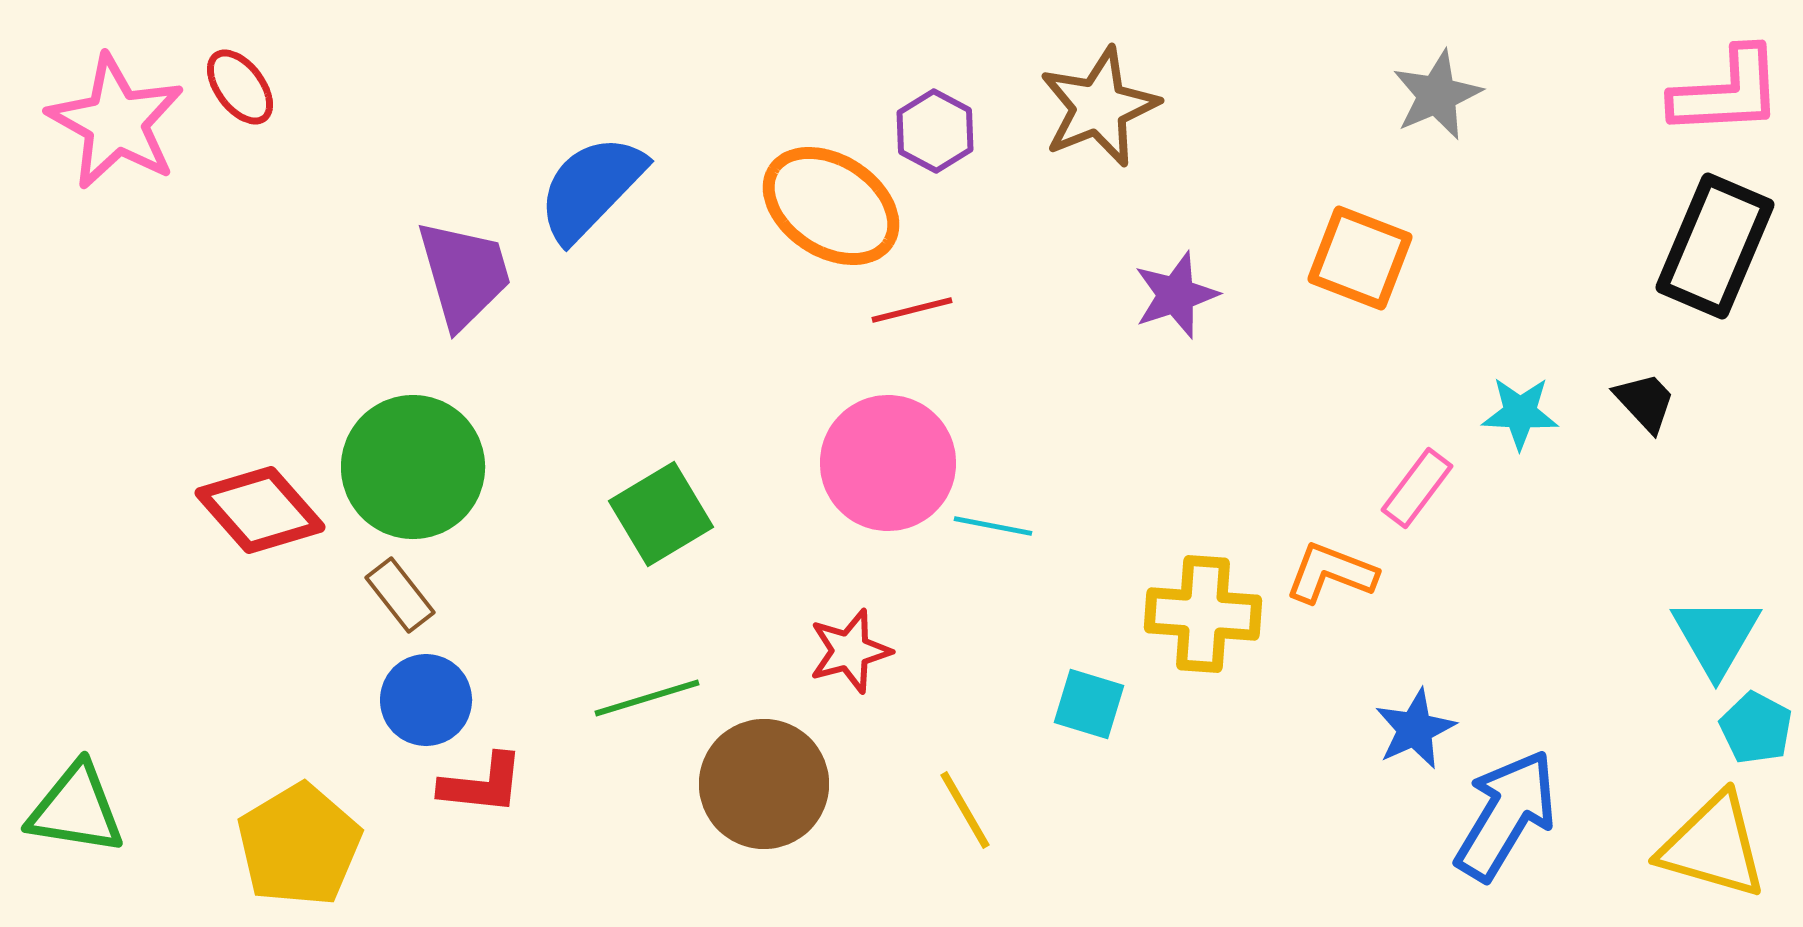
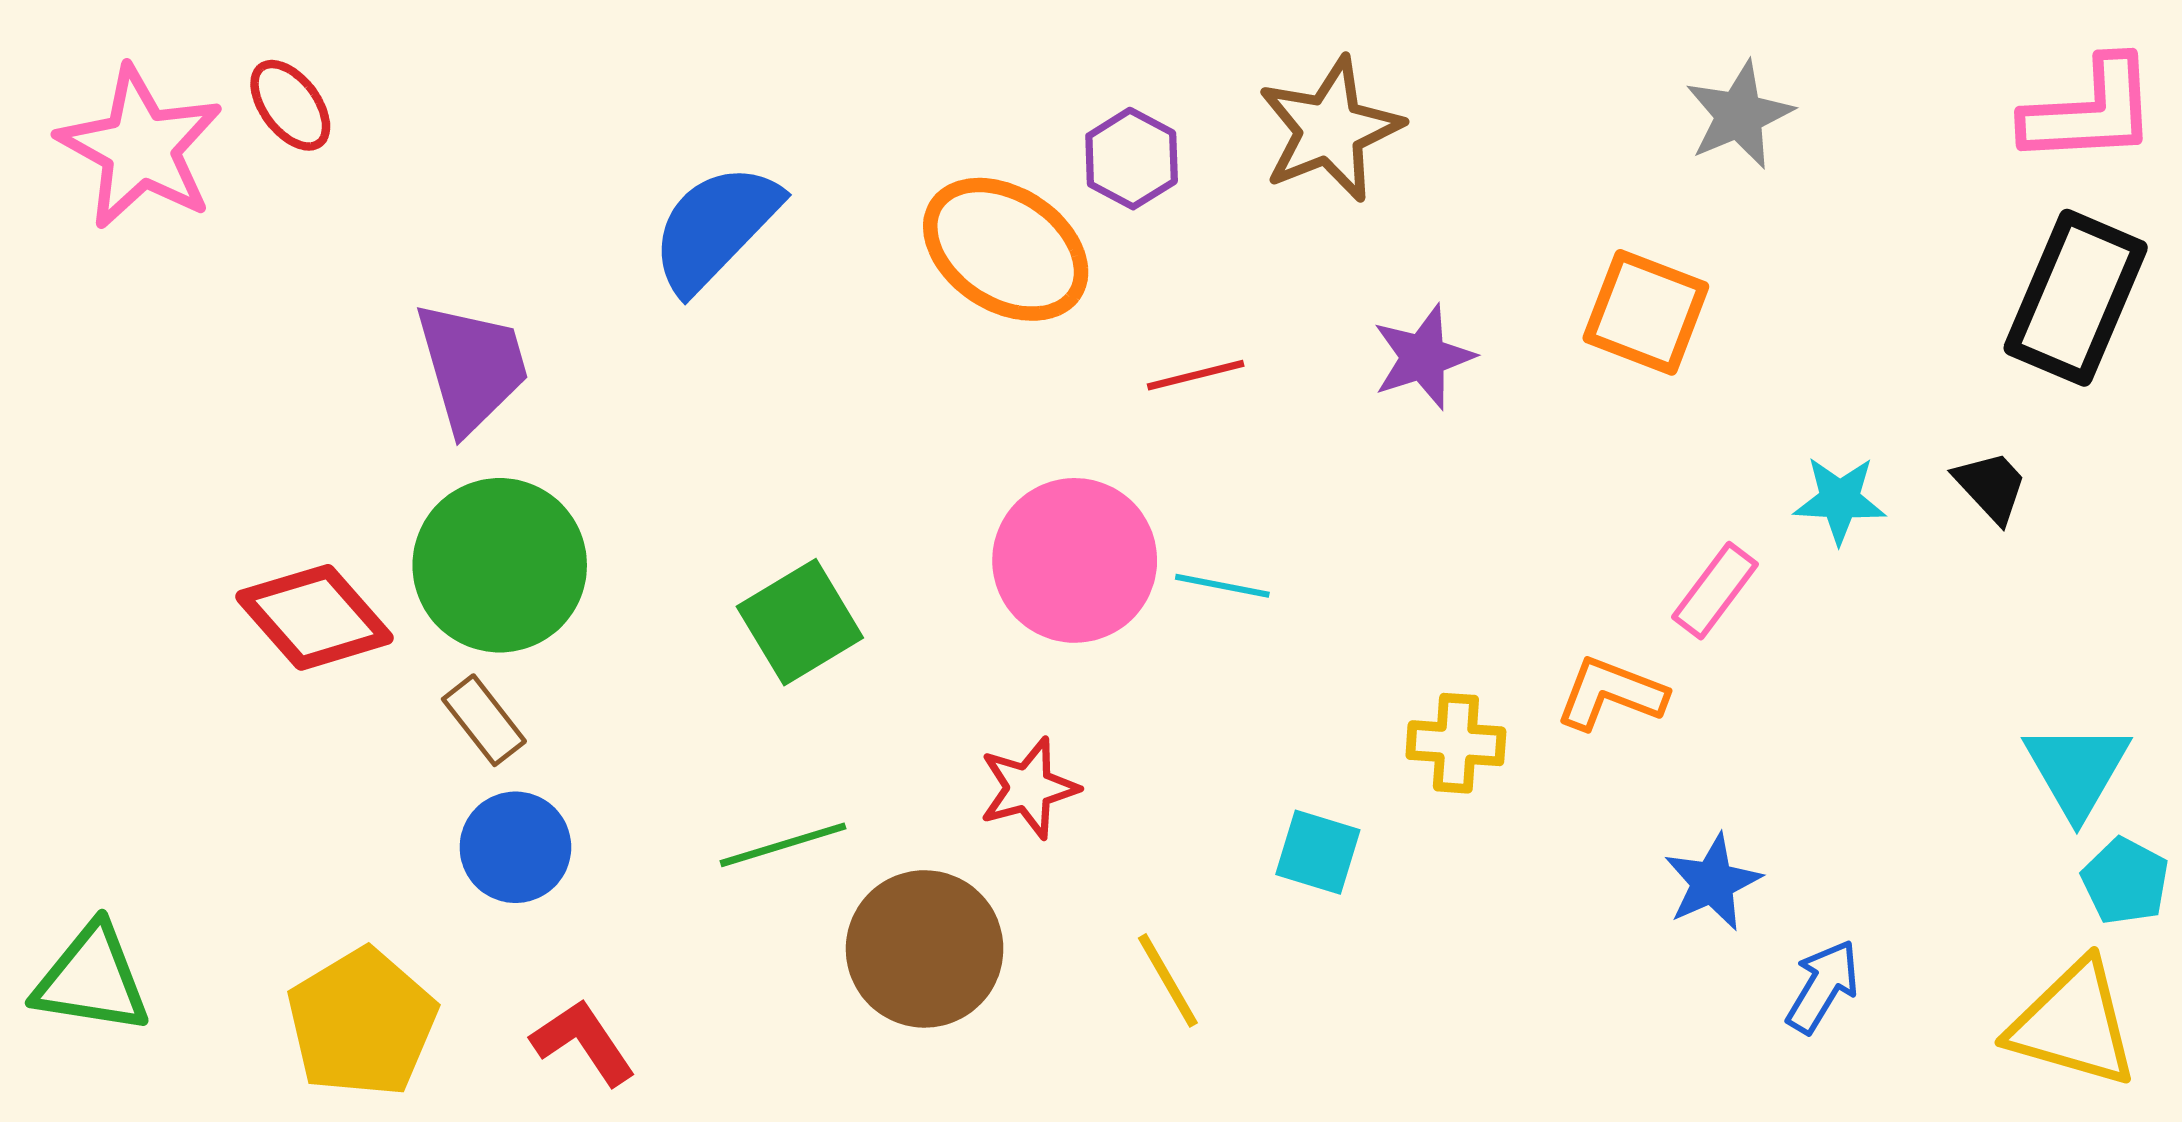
purple trapezoid: (464, 274) -> (472, 367), moved
red line: (912, 310) -> (1196, 375), moved
cyan line: (993, 526) -> (1222, 586), moved
yellow cross: (1203, 614) -> (1456, 743), size x0.7
red L-shape: (482, 784) -> (583, 1042), moved, turned -130
blue arrow: (1506, 815) -> (1823, 986), size x0.6

